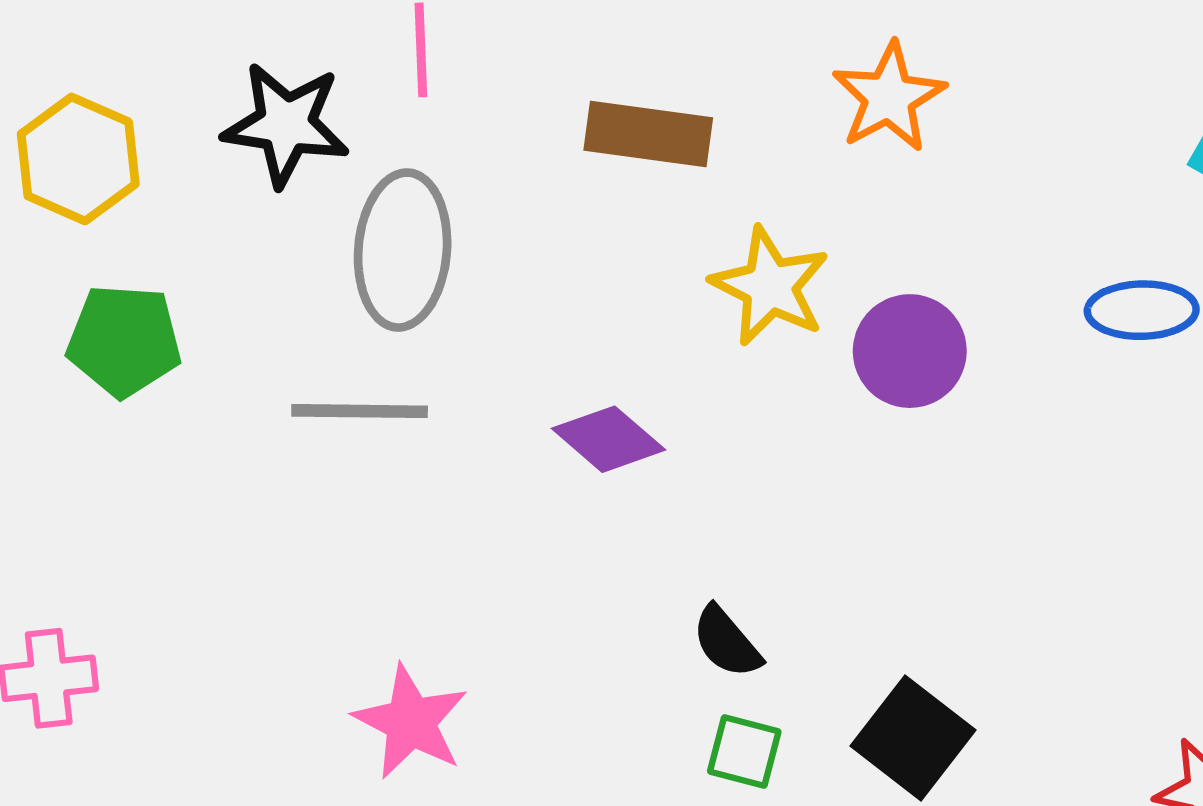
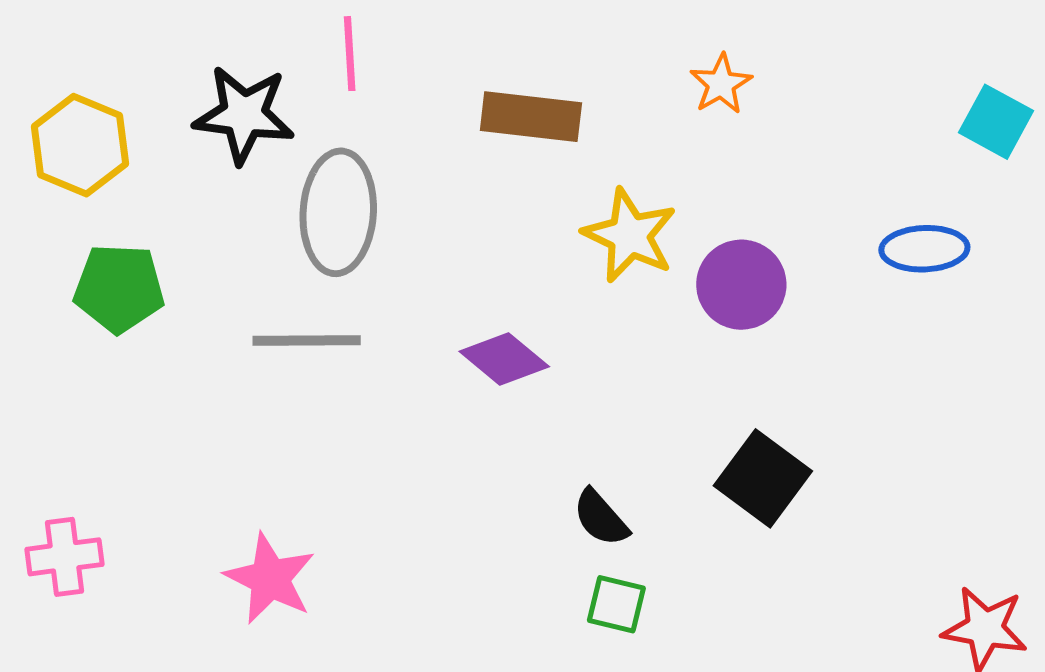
orange star: (889, 97) -> (721, 84), size x0.7
pink star: (411, 722) -> (270, 579), moved
black square: (913, 738) -> (763, 478), moved

